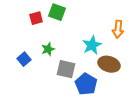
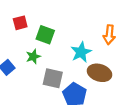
green square: (57, 12) -> (45, 35), moved

